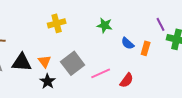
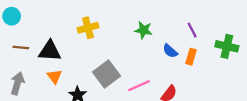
purple line: (161, 24) -> (192, 30), moved
orange triangle: (45, 61) -> (54, 76), moved
black triangle: (22, 62) -> (50, 51), moved

